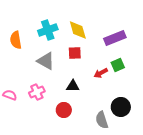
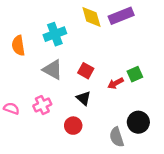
yellow diamond: (78, 30) -> (91, 17), moved
purple rectangle: (115, 38) -> (121, 16), moved
red square: (75, 53) -> (86, 71), moved, turned 32
black triangle: (73, 86) -> (83, 98), turned 40

